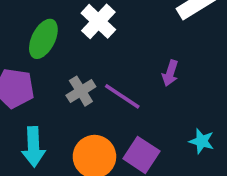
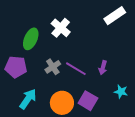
purple arrow: (170, 73) -> (103, 68), moved
cyan arrow: (33, 147) -> (28, 99), turned -140

